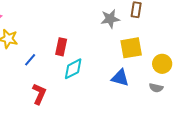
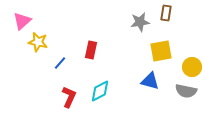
cyan diamond: (73, 69) -> (100, 91), moved
gray semicircle: (156, 88) -> (186, 91), size x1.5

